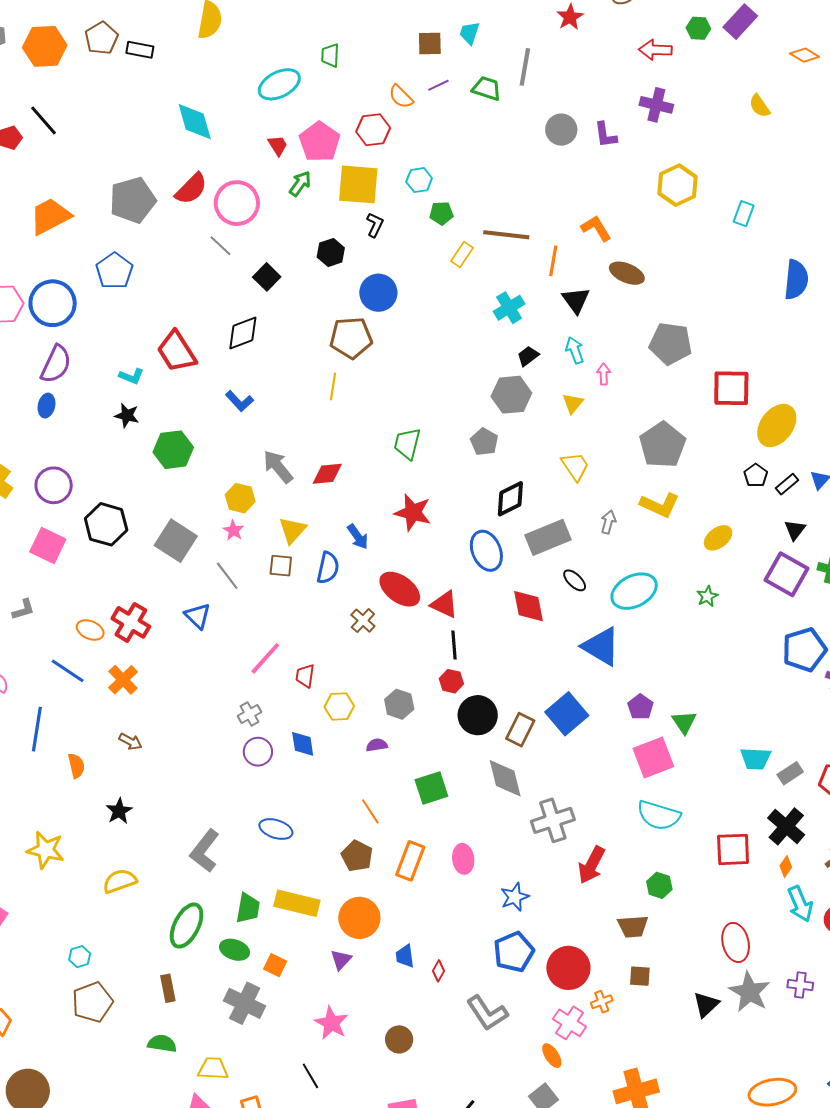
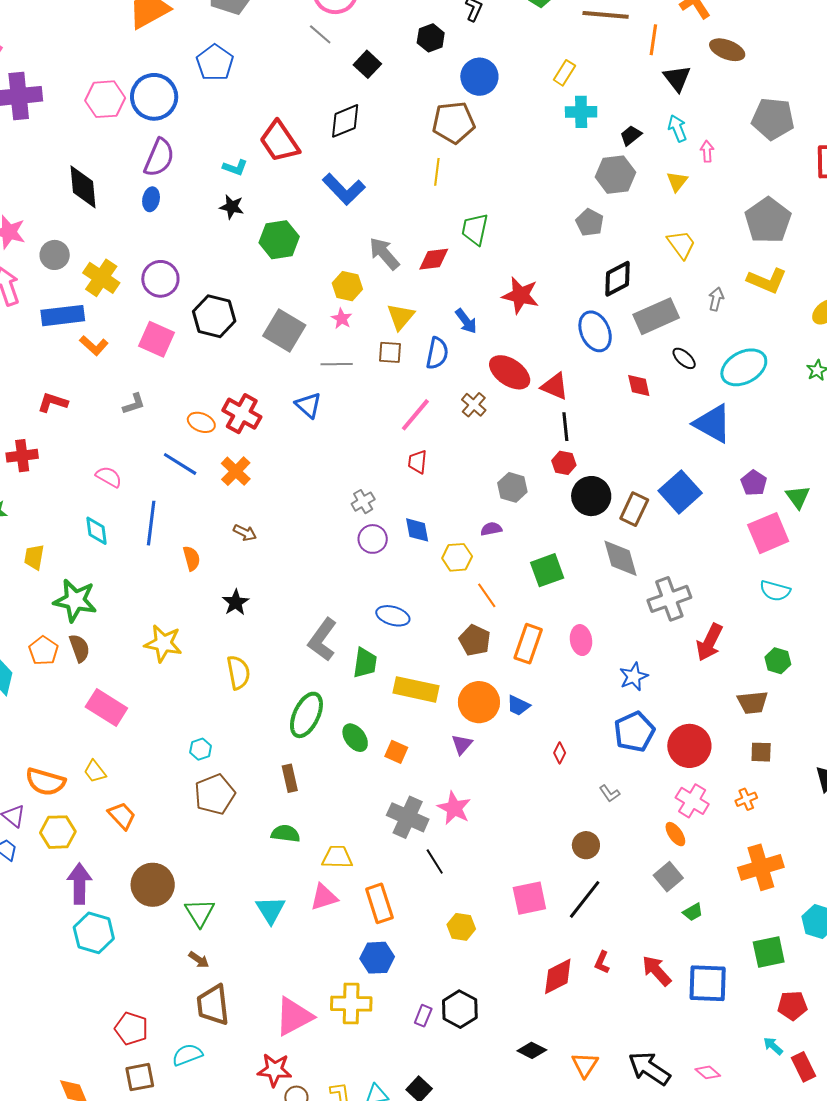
yellow rectangle: (462, 254) -> (564, 73), moved
cyan cross: (509, 308) -> (581, 112), moved, turned 32
blue L-shape: (239, 401) -> (344, 189), size x1.5
green trapezoid: (407, 444) -> (475, 229), moved
gray line: (227, 576) -> (337, 364), turned -52
red diamond: (529, 606) -> (639, 386), size x0.7
pink line: (265, 658) -> (415, 415), moved
yellow hexagon: (339, 707) -> (457, 557), moved
cyan semicircle: (659, 815) -> (775, 591), size x0.7
yellow semicircle: (120, 881) -> (238, 672), turned 100
green trapezoid: (248, 908) -> (365, 663), moved
green ellipse: (235, 950) -> (355, 738), turned 36
blue trapezoid: (405, 956) -> (518, 705), moved, turned -55
orange cross: (602, 1002) -> (746, 799), moved
gray cross: (245, 1003) -> (408, 817), moved
gray L-shape: (487, 1013) -> (609, 793), size x0.5
brown circle: (399, 1039) -> (586, 845), moved

